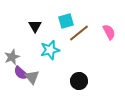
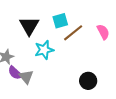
black triangle: (35, 26) -> (29, 26), size x1.5
black circle: (79, 81) -> (88, 81), moved

